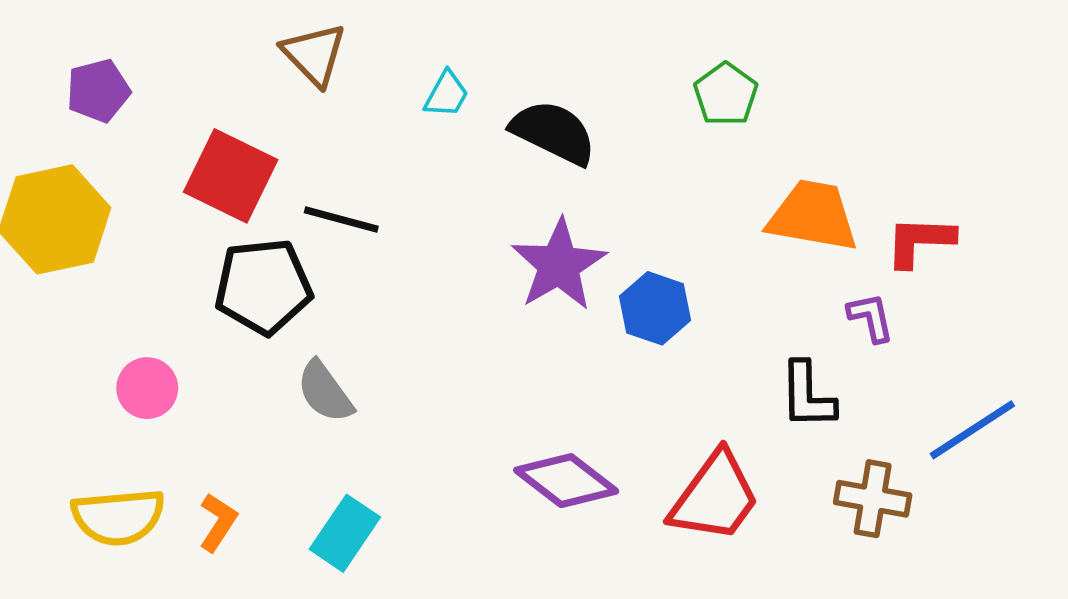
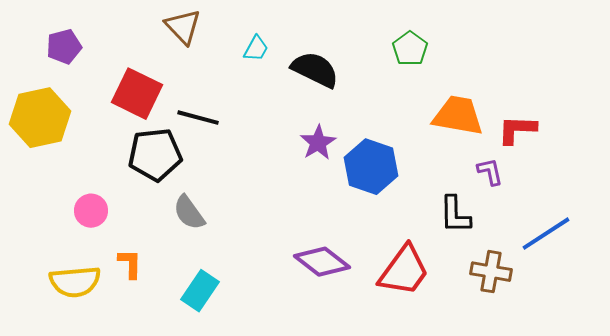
purple star: (559, 265) -> (318, 143), size x0.7
blue hexagon: (655, 308) -> (371, 167), size x1.4
orange L-shape: (218, 522) -> (130, 264), moved, turned -32

